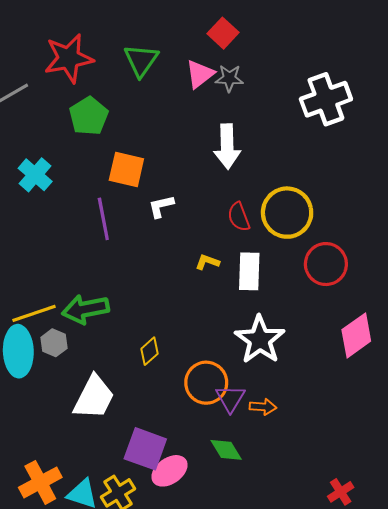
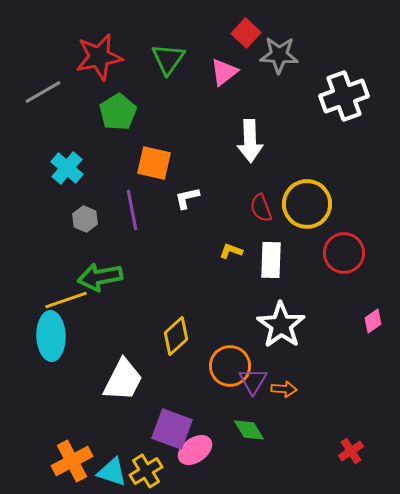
gray star: (229, 78) -> (279, 55), moved, size x1.4
green arrow: (85, 309) -> (100, 277), moved
pink diamond: (356, 335) -> (373, 321), size x0.6
gray hexagon: (54, 343) -> (85, 219), moved
yellow diamond: (150, 351) -> (176, 336), size x1.4
red cross: (341, 492) -> (351, 451), moved

